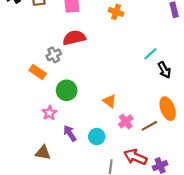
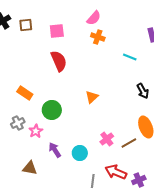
red semicircle: (74, 38) -> (59, 61), turned 80
cyan line: (150, 54) -> (130, 57), moved, turned 64
gray cross: (54, 55) -> (18, 123), moved
orange triangle: (110, 101) -> (92, 97), moved, turned 40

